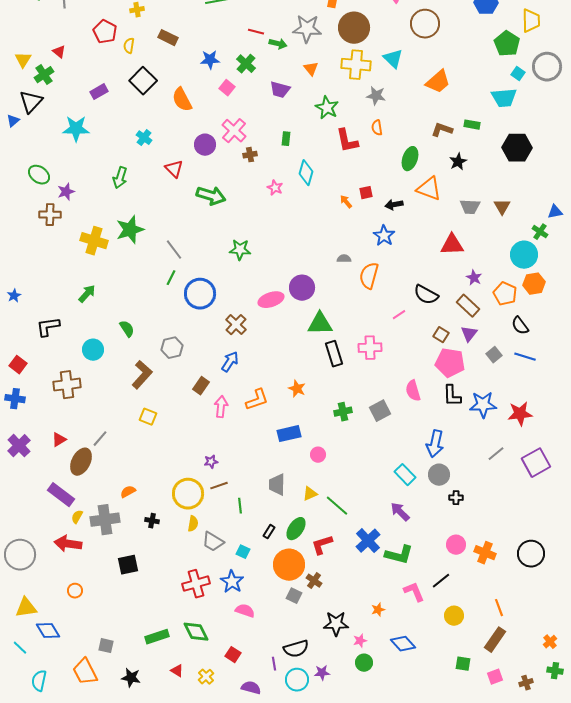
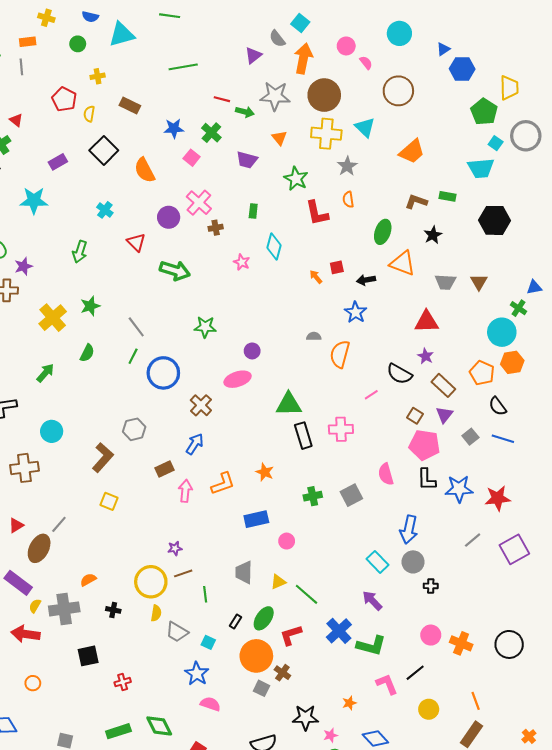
gray star: (376, 96) -> (347, 166), turned 30
green star: (130, 230) -> (90, 306), size x0.7
yellow cross: (94, 241) -> (53, 318), turned 32
purple star: (474, 278) -> (426, 356), moved
purple circle: (302, 288) -> (252, 351), moved, size x0.6
green semicircle: (127, 329) -> (87, 353), moved, turned 60
brown rectangle: (201, 386) -> (164, 469), turned 30
red cross: (196, 584) -> (123, 682), moved, size x0.6

